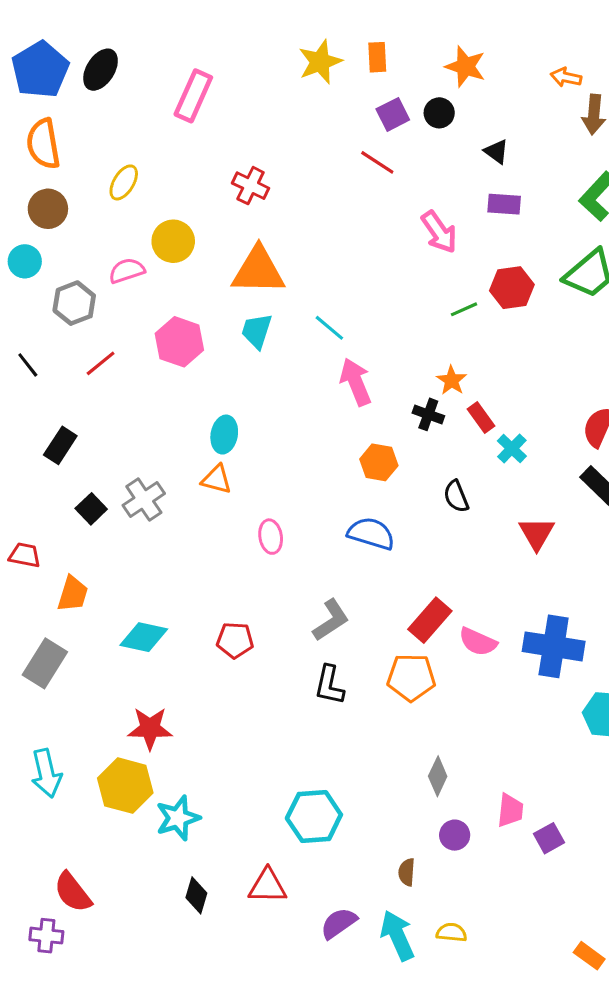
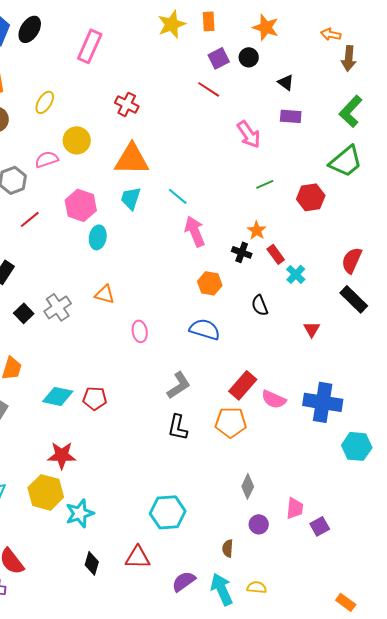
red hexagon: (512, 288) -> (311, 197), moved
cyan ellipse: (224, 435) -> (98, 237), moved
red triangle: (537, 534) -> (312, 329), size x0.7
red pentagon: (235, 640) -> (95, 398), moved

